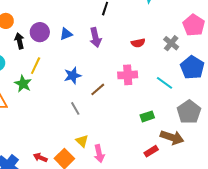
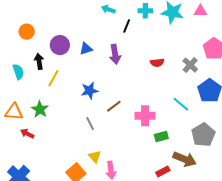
black arrow: (19, 41) -> (39, 61), moved
pink cross: (128, 75) -> (145, 116), moved
green star: (23, 84) -> (40, 109), moved
red arrow: (40, 158) -> (27, 134), moved

